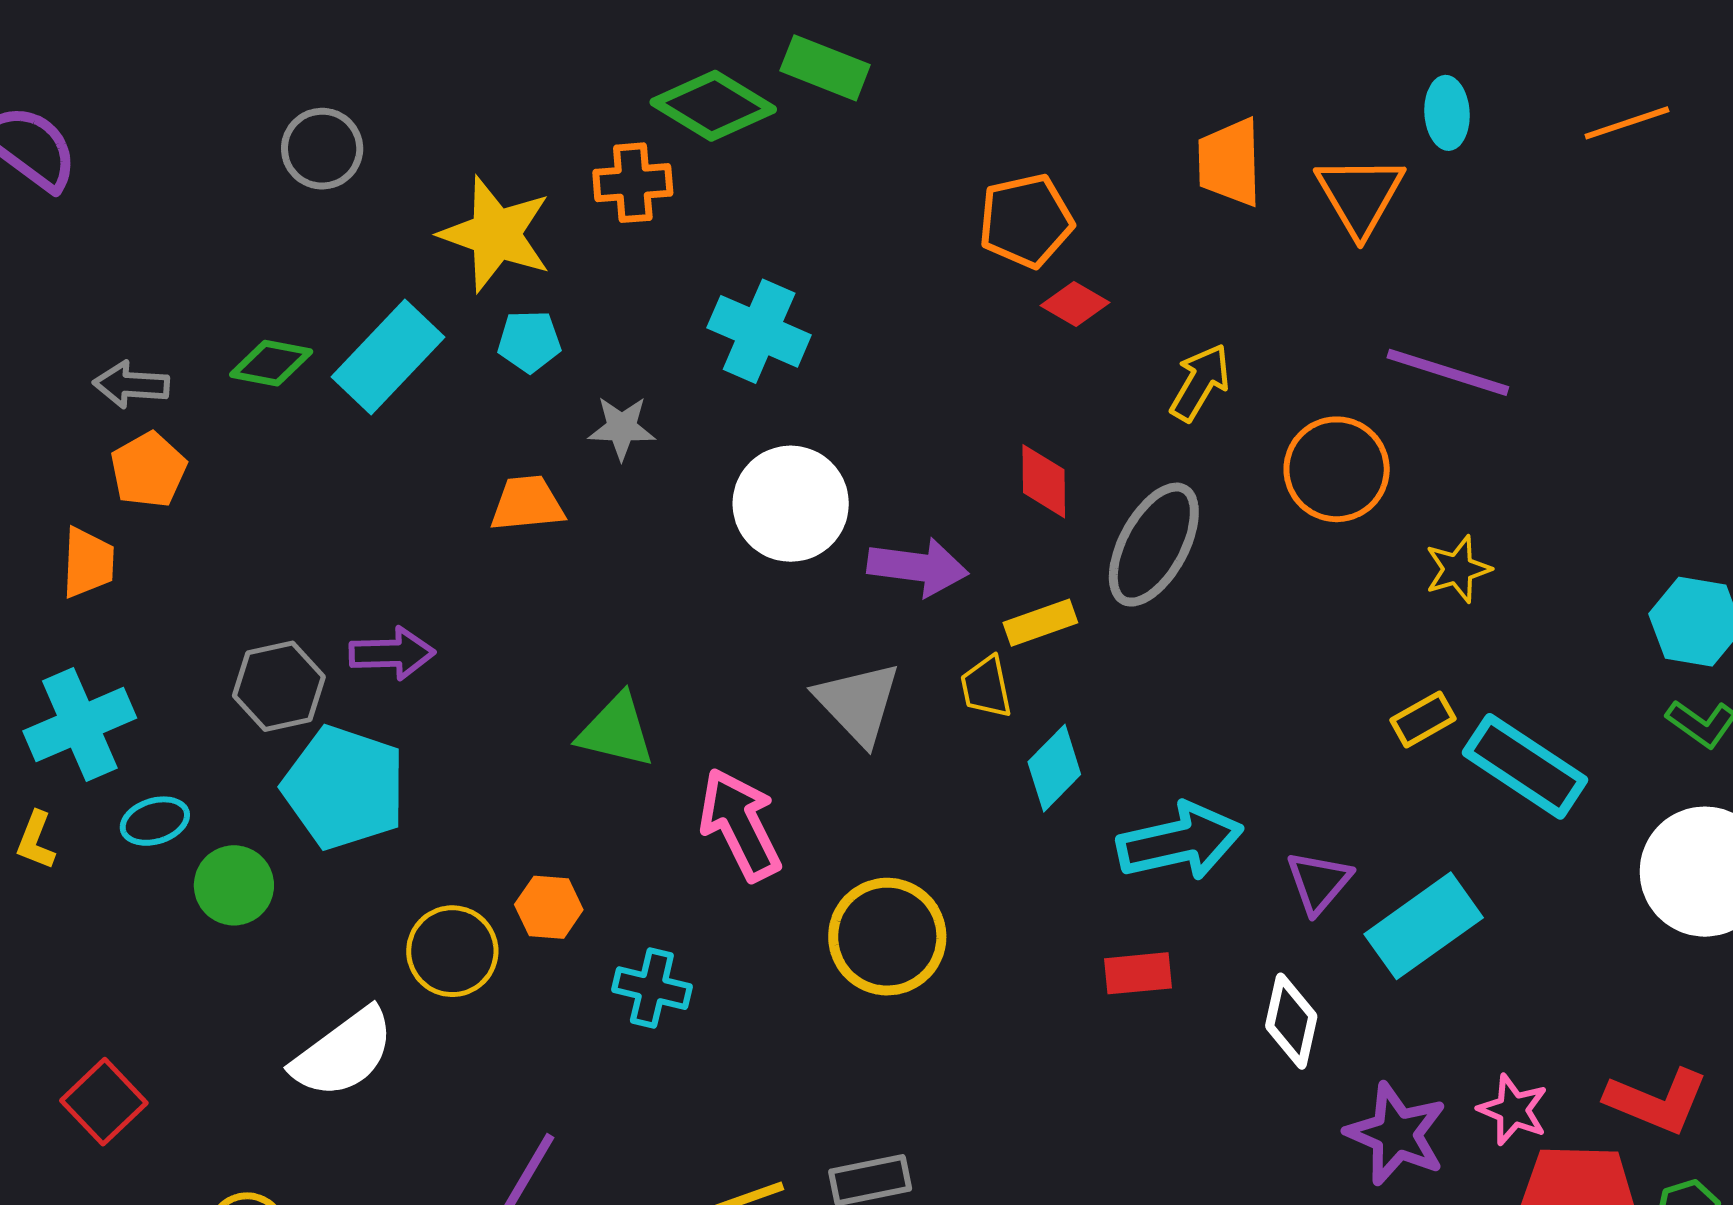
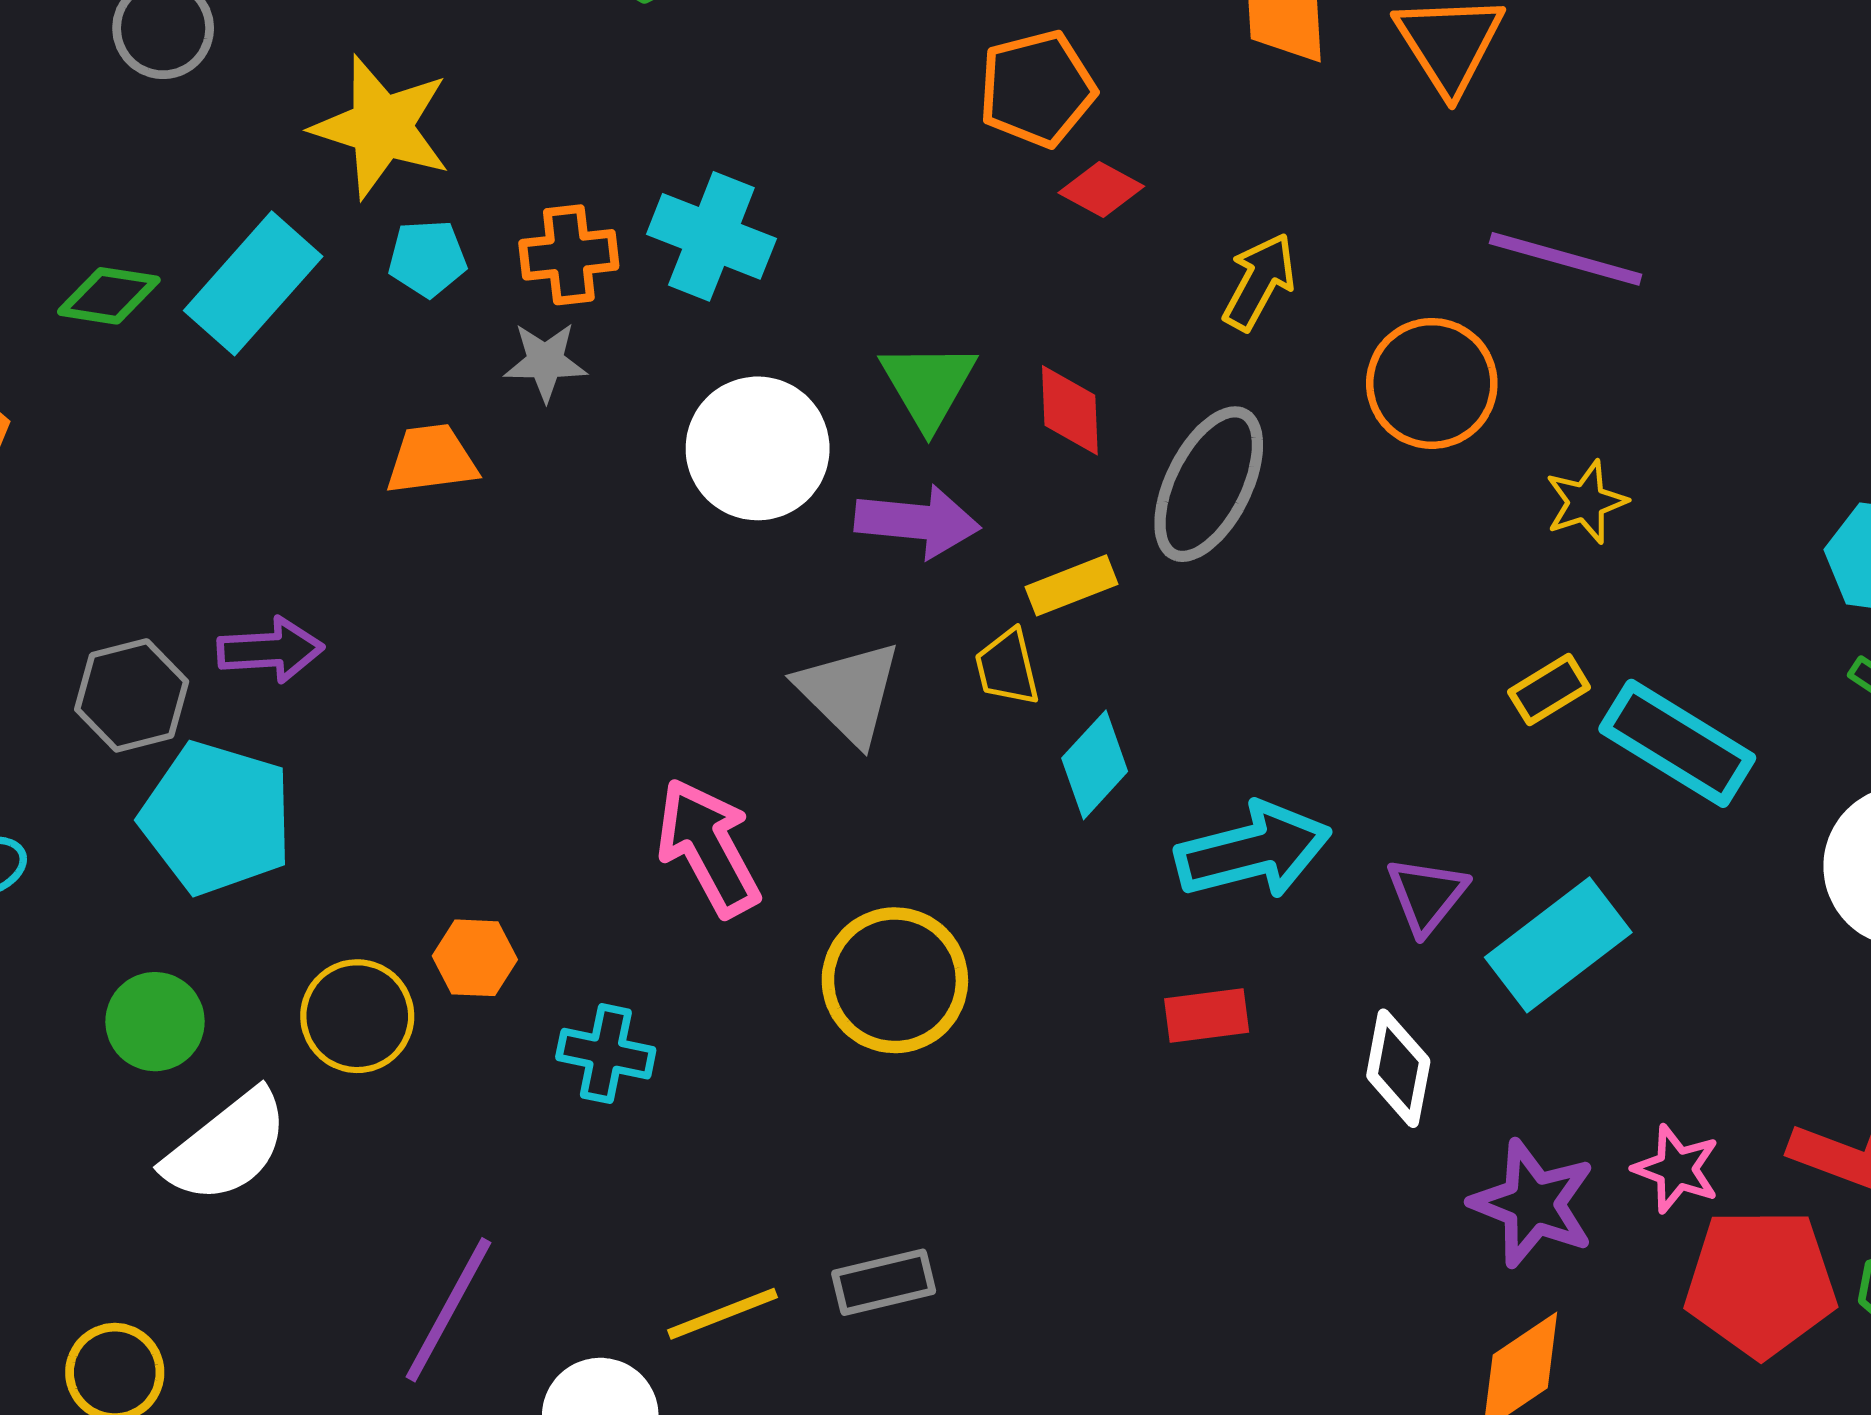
orange cross: (633, 183) -> (569, 255), moved
green triangle: (616, 731) -> (928, 385), moved, turned 48
green circle: (234, 885) -> (155, 1022), moved

